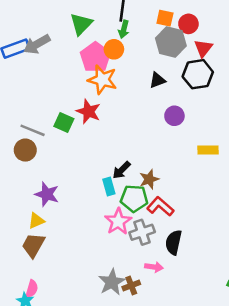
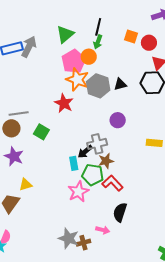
gray hexagon: (171, 42) -> (98, 86), moved
gray arrow: (37, 44) -> (29, 47), turned 140
purple circle: (174, 116) -> (118, 120), moved
green square: (64, 123) -> (41, 132), moved
gray line: (33, 130) -> (19, 113), turned -36
purple star: (47, 194) -> (14, 156), moved
yellow triangle: (36, 221) -> (25, 185), moved
gray cross: (142, 232) -> (97, 144), moved
gray star: (112, 282) -> (69, 238), turned -30

